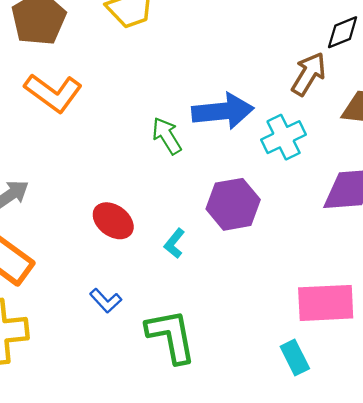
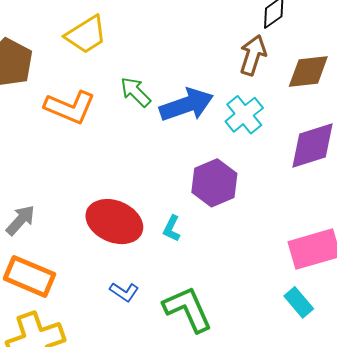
orange L-shape: (53, 93) -> (70, 107), moved
green arrow: (167, 136) -> (136, 92), moved
red ellipse: (113, 221) -> (114, 222), size x1.5

